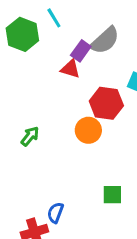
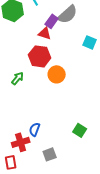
red hexagon: (106, 103) -> (40, 56), moved
green square: (112, 195) -> (80, 130), moved, turned 32

